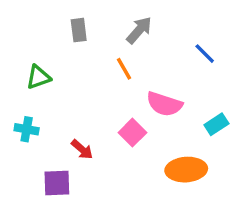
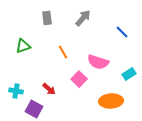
orange line: (124, 69) -> (63, 52), moved
cyan cross: (27, 129) -> (16, 91), moved
purple square: (57, 183) -> (34, 109), turned 30

